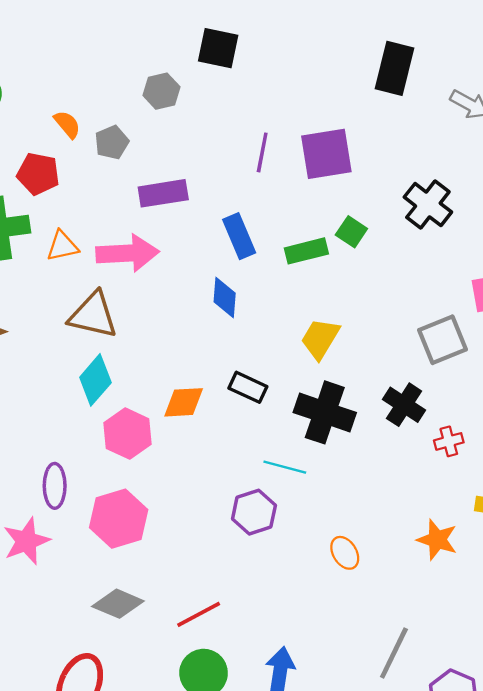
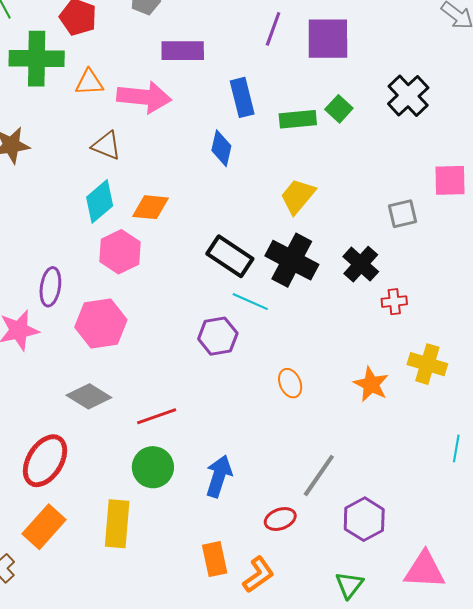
brown triangle: (93, 315) -> (106, 146), size x0.7
gray square: (442, 340) -> (402, 214), size x0.7
black rectangle: (248, 387) -> (230, 256), moved, size x1.4
orange diamond: (184, 402) -> (151, 207), moved

